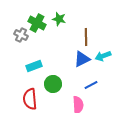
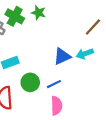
brown line: (86, 37) -> (93, 27), moved, turned 42
blue line: (91, 85) -> (54, 84), moved

